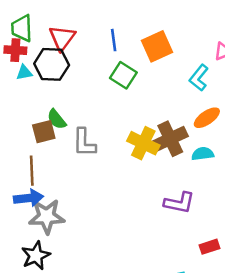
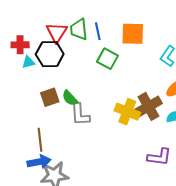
green trapezoid: (22, 28) -> (79, 29), moved
orange square: (157, 46) -> (133, 34), turned 30
green semicircle: (57, 119) -> (70, 98), moved
brown square: (44, 132) -> (50, 97), moved

